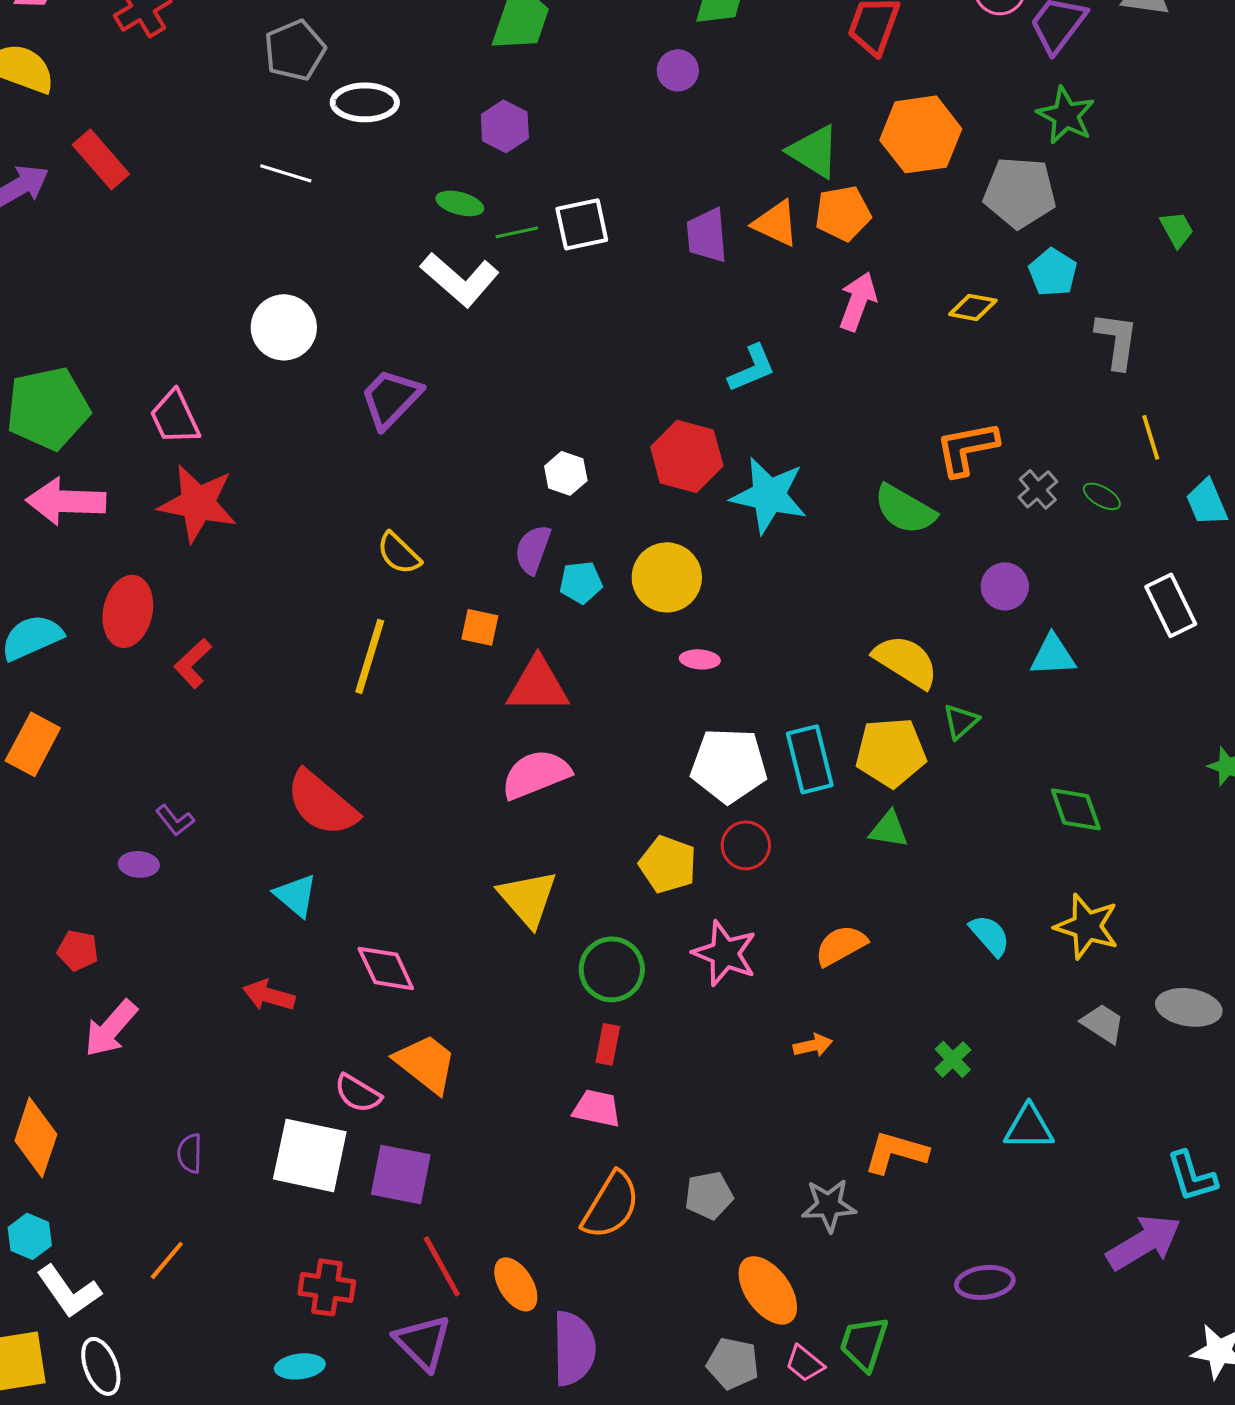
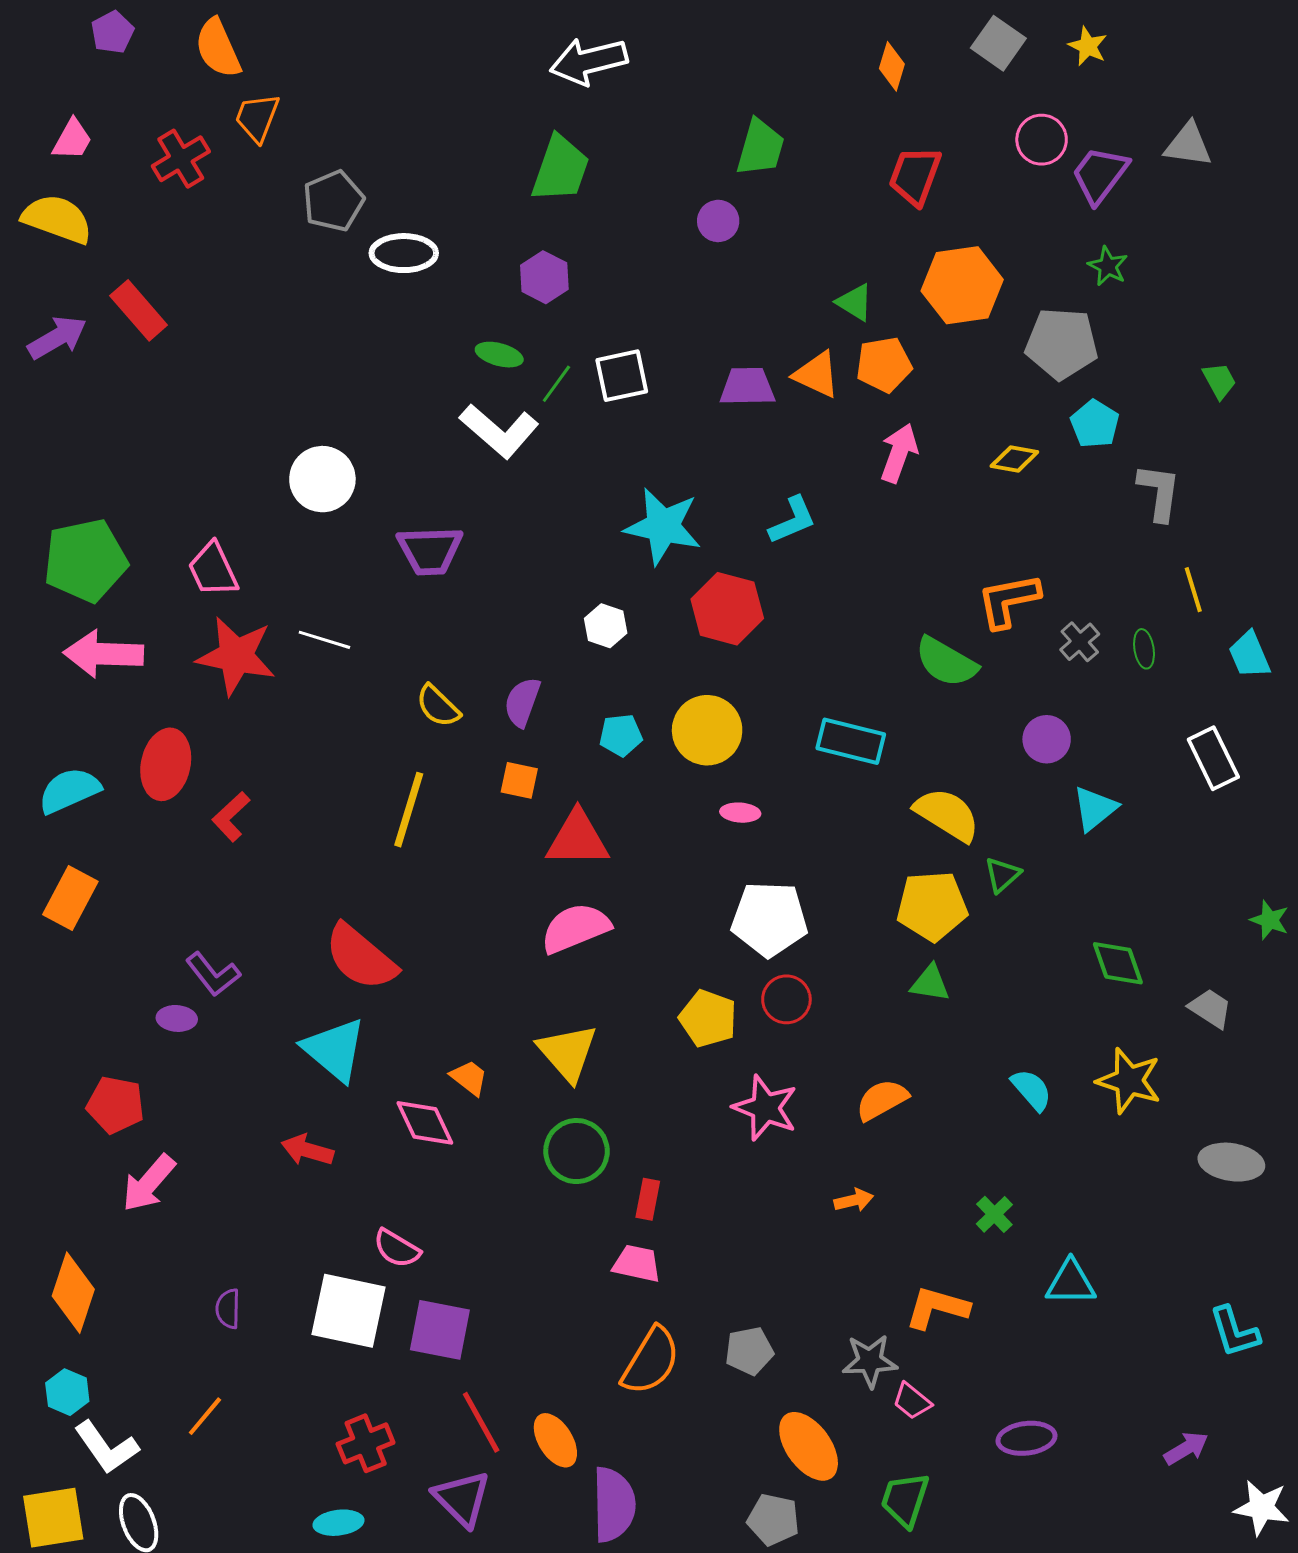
green star: (1066, 115) -> (1108, 266), size x0.7
green triangle: (814, 151) -> (855, 302), size x0.7
white line: (286, 173) -> (324, 640), moved
green line: (517, 232) -> (556, 384), turned -42
purple trapezoid: (707, 235) -> (747, 387), turned 94
purple trapezoid: (391, 398) -> (430, 550), turned -136
cyan star: (769, 495) -> (663, 526), moved
green ellipse: (1102, 496) -> (1144, 649), turned 51
purple semicircle: (533, 549) -> (522, 702), moved
cyan triangle: (1053, 655) -> (1095, 809), turned -36
cyan rectangle: (810, 759) -> (851, 741), moved, turned -62
purple L-shape: (175, 820) -> (213, 974), size x1.4
cyan triangle: (296, 895) -> (334, 1050), size x1.5
red pentagon: (78, 950) -> (116, 1105), size x1.4
green circle: (612, 969) -> (577, 1151), moved
gray trapezoid: (1103, 1023) -> (1210, 1008), moved
orange trapezoid: (426, 1063) -> (469, 1078), moved, size x0.6
purple arrow: (1144, 1242) -> (1186, 1448), moved, size x0.6
red cross: (327, 1287) -> (366, 1443), turned -30
pink trapezoid: (805, 1363) -> (912, 1401), moved

